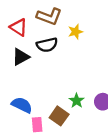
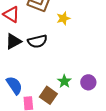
black semicircle: (47, 45) -> (37, 41), moved
blue semicircle: (22, 105) -> (14, 85), turned 30

